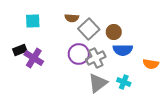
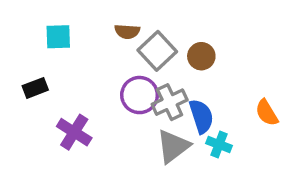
blue semicircle: (123, 50) -> (201, 116), moved, turned -108
purple cross: (34, 58) -> (74, 132), moved
orange semicircle: (151, 64) -> (267, 113), turned 49

